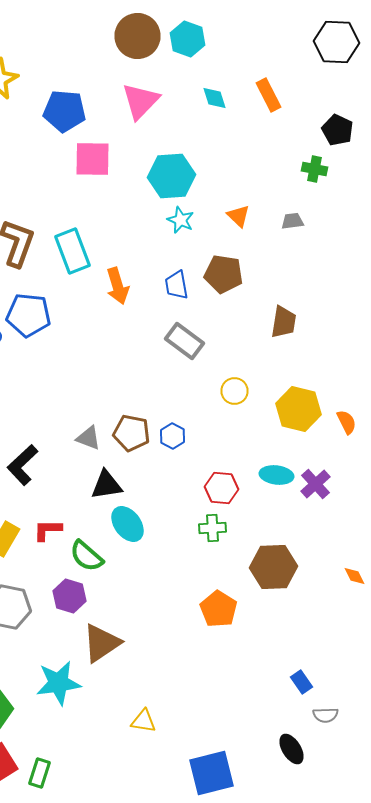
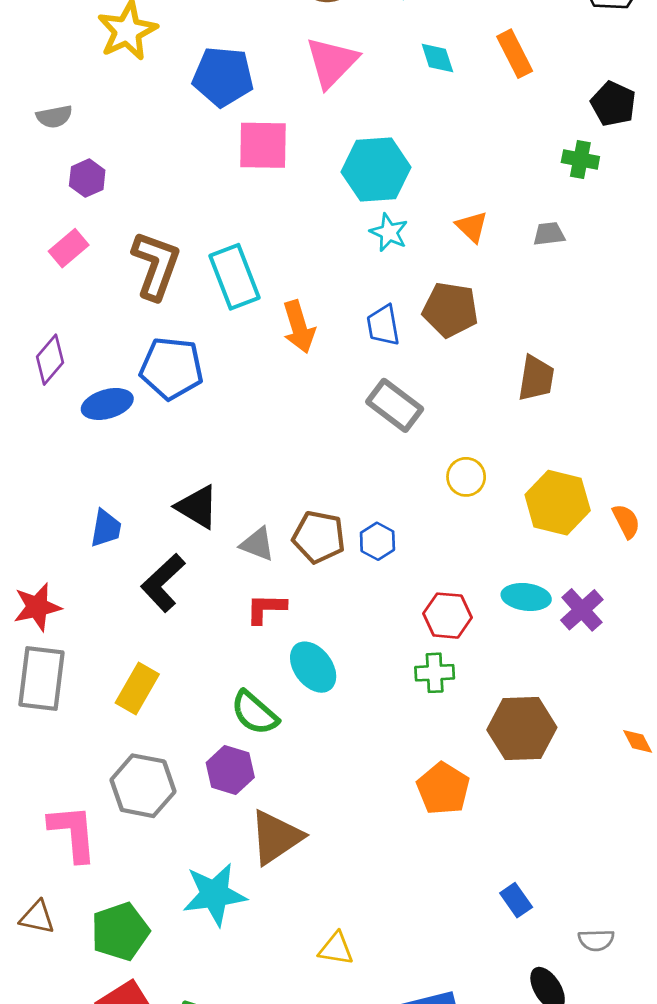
black triangle: (106, 485) -> (197, 507), moved, turned 40
red L-shape: (48, 530) -> (266, 608), moved
blue rectangle: (302, 682) -> (516, 900), moved

